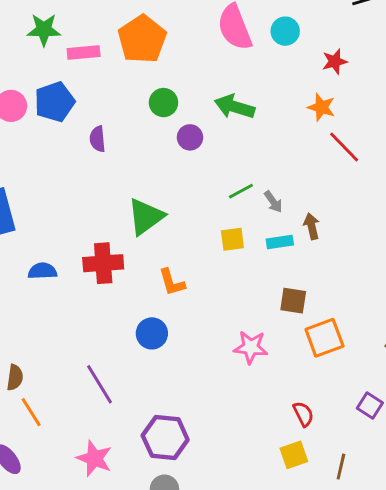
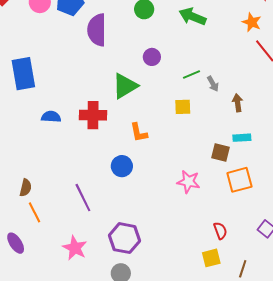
purple circle: (190, 137) -> (152, 57), moved
purple semicircle: (98, 139) -> (97, 30), size x1.8
cyan rectangle: (280, 242) -> (242, 138), moved

